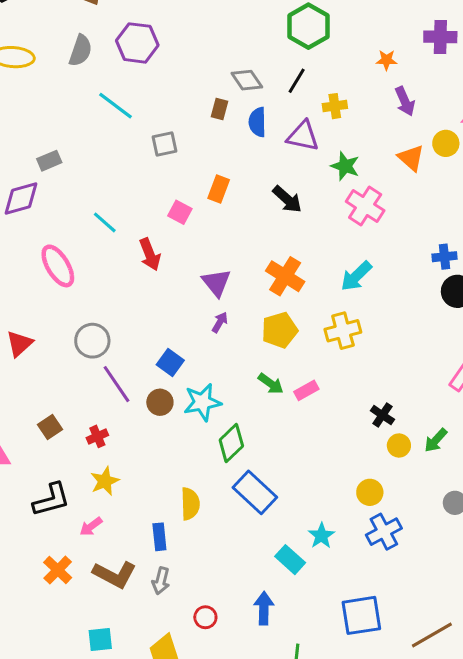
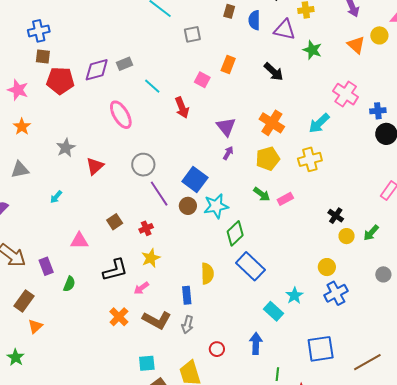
gray rectangle: (49, 161) -> (125, 64), moved
pink cross: (365, 206) -> (346, 94), moved
blue square: (170, 362) -> (195, 180), size x1.4

